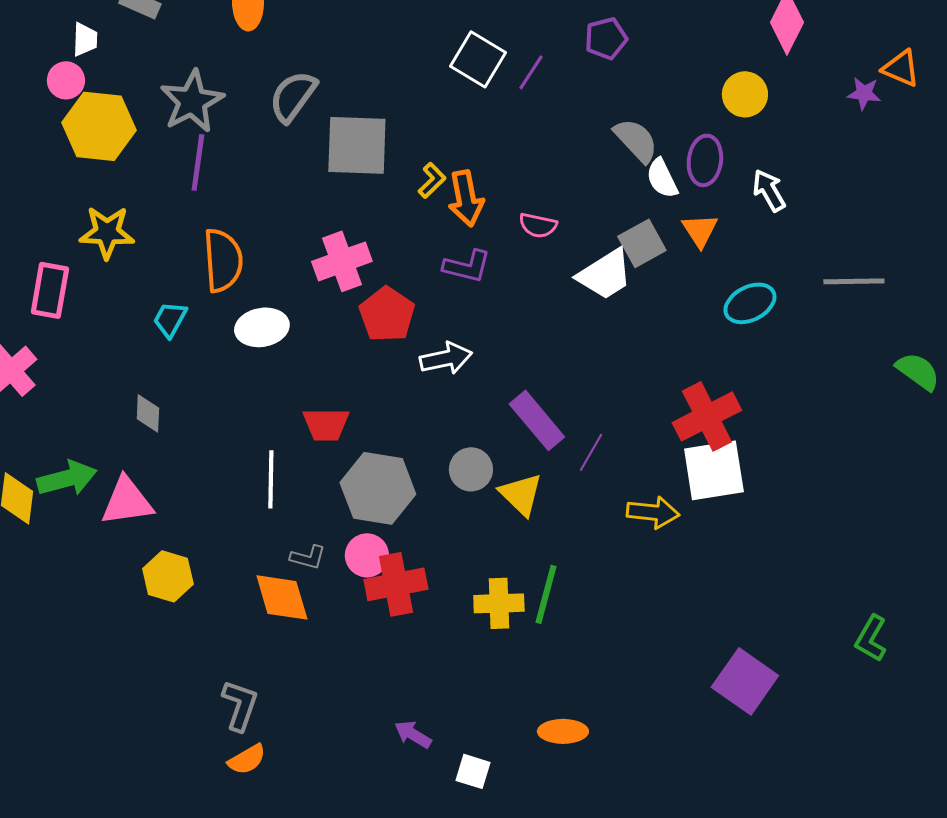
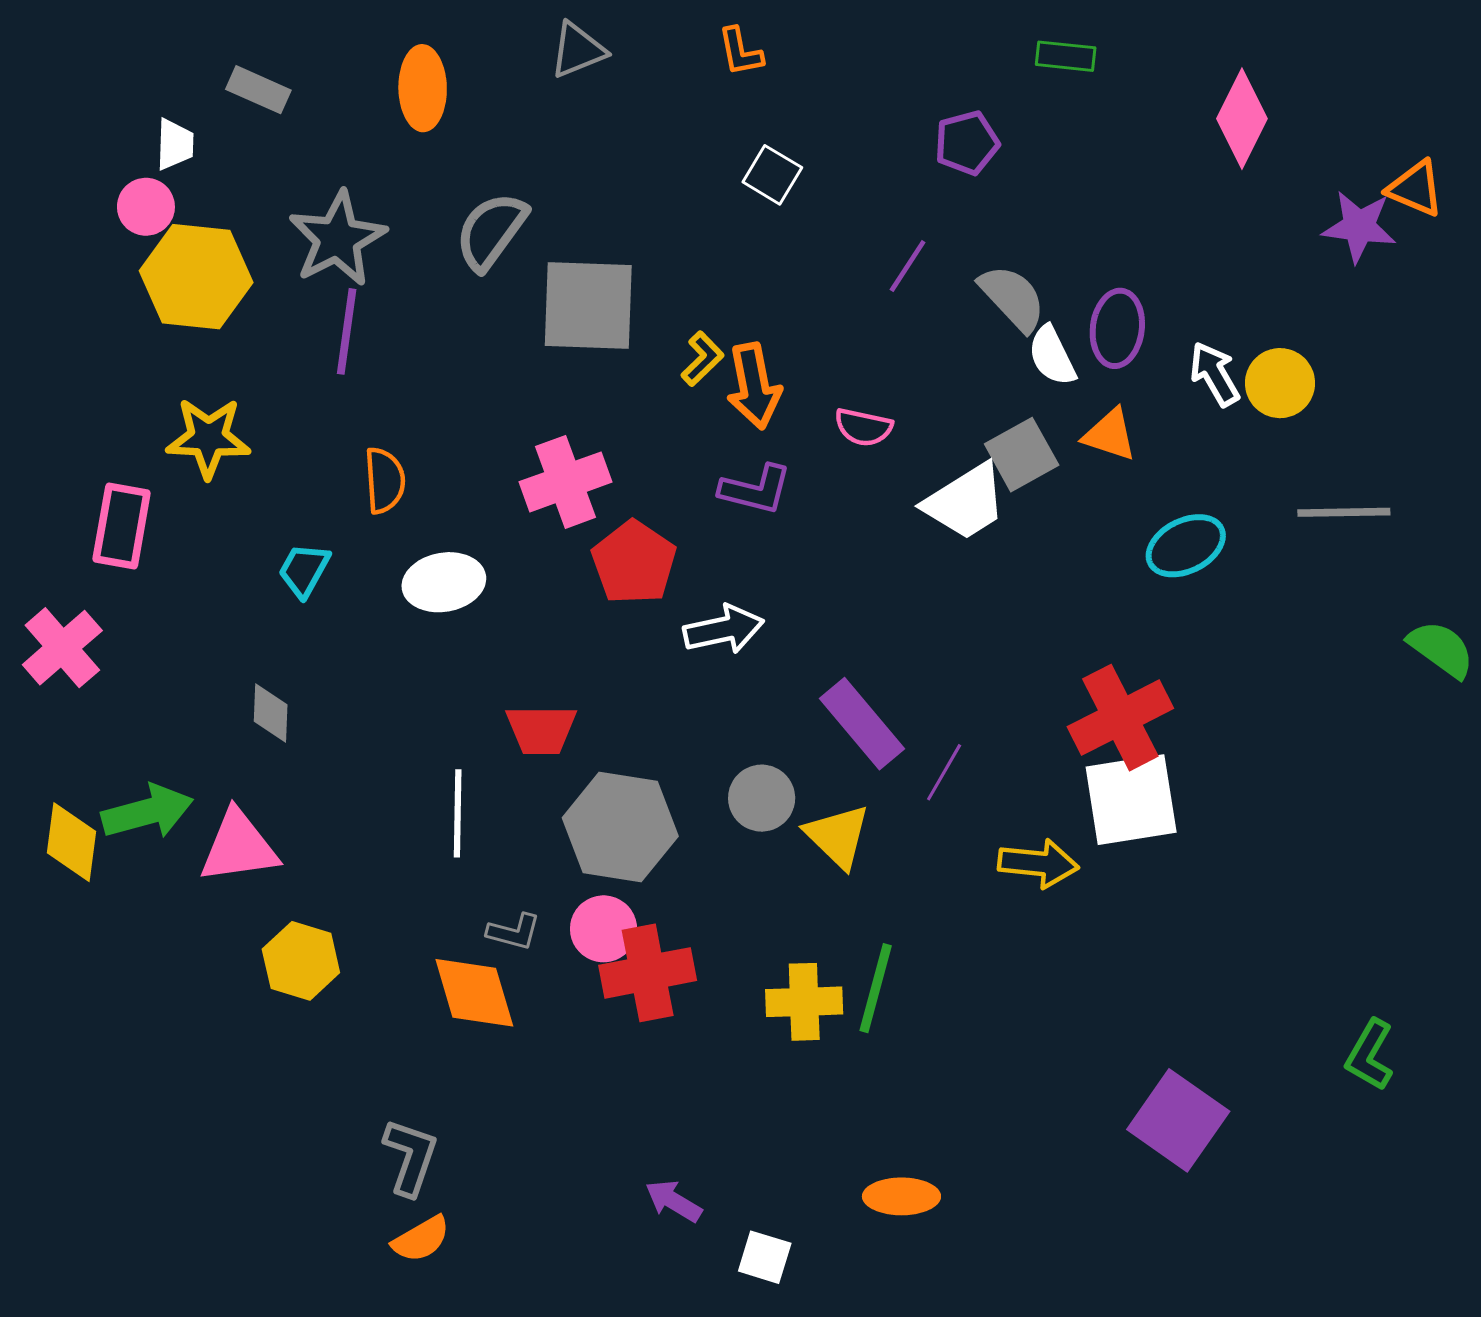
white square: (478, 59) -> (772, 175), size x0.7
purple line: (531, 72) -> (908, 266), moved
purple star: (864, 93) -> (1359, 227), size x1.4
yellow circle: (745, 94) -> (1280, 383), moved
orange triangle: (700, 230) -> (1110, 435), turned -39
orange semicircle: (223, 260) -> (385, 480), size x0.7

